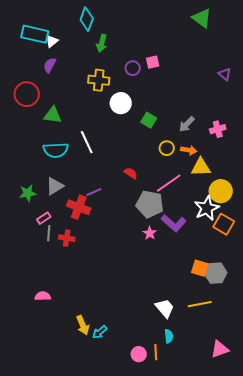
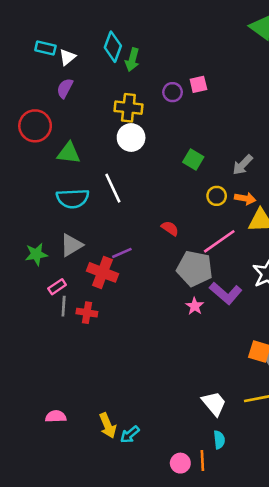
cyan diamond: (87, 19) -> (113, 47), moved
cyan rectangle: (35, 34) -> (45, 48), size x0.6
white circle: (121, 103) -> (131, 138), moved
pink semicircle: (43, 296) -> (56, 416), moved

